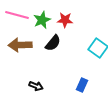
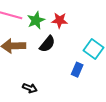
blue rectangle: (82, 85) -> (77, 70), moved

